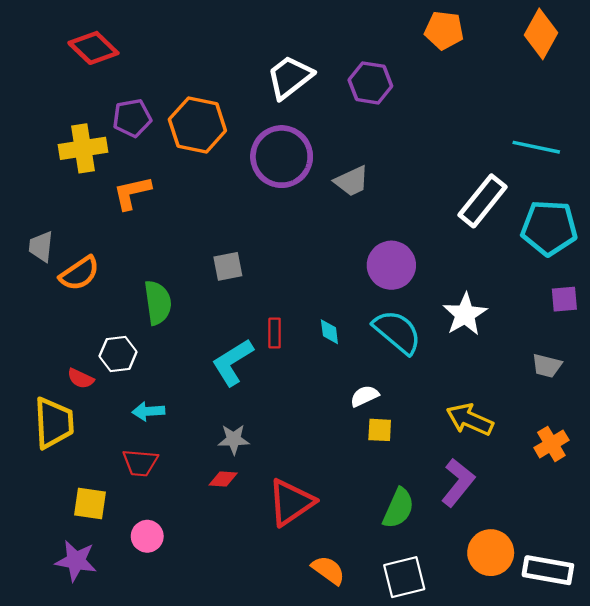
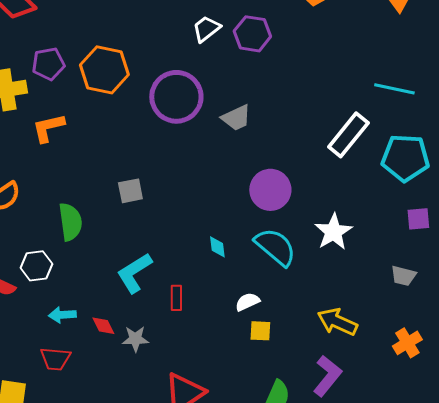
white trapezoid: (290, 77) -> (206, 29), moved, size x0.7
red rectangle: (275, 333) -> (176, 298), moved
red diamond: (223, 479) -> (103, 326), moved, turned 60

